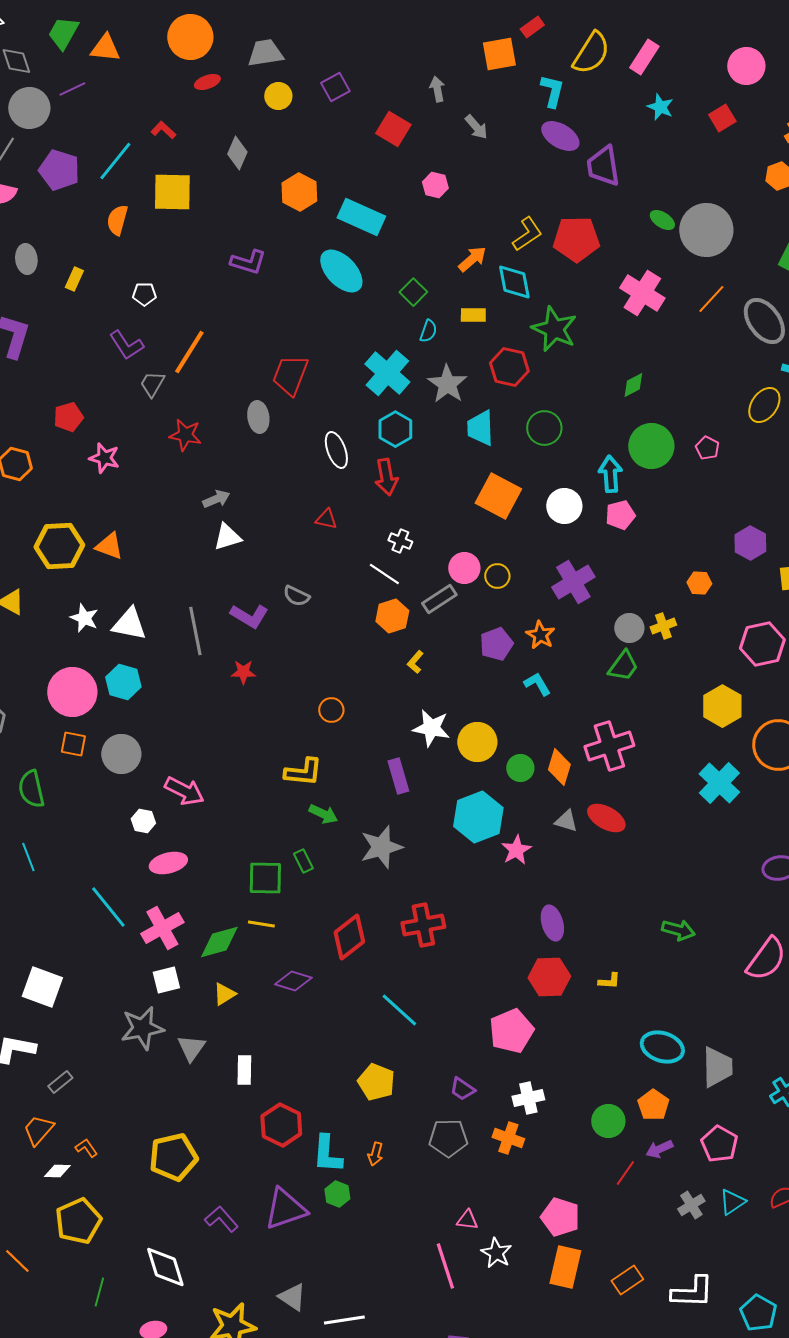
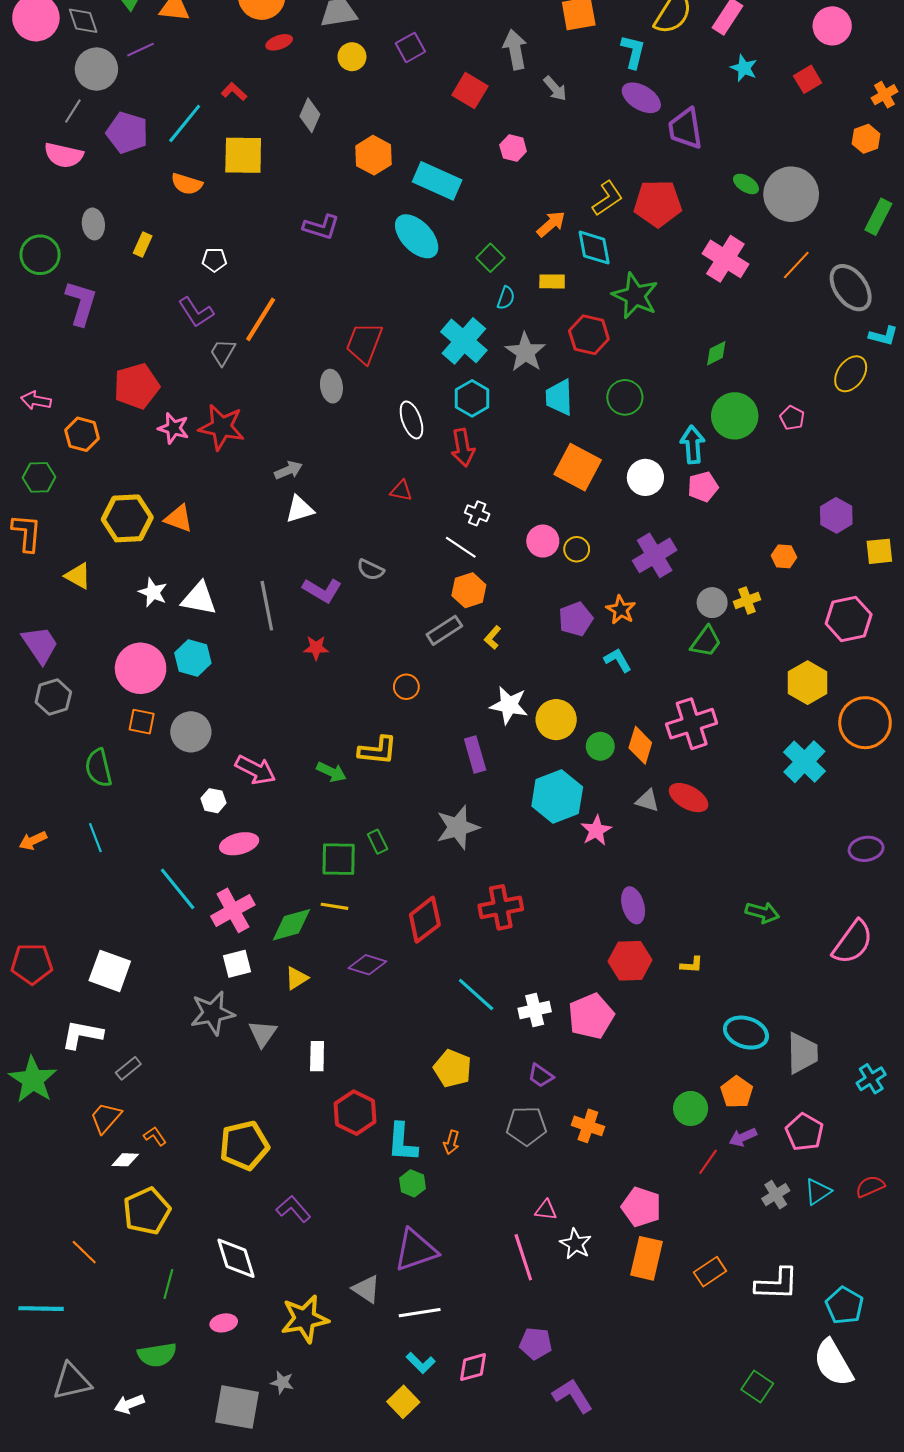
gray arrow: (437, 89) -> (515, 50), size x1.5
orange semicircle: (117, 220) -> (187, 184), turned -88
red pentagon: (68, 417) -> (136, 386), size x1.5
red star: (185, 435) -> (222, 427), moved, size x1.4
gray rectangle: (439, 599) -> (444, 630), moved
green arrow: (323, 814) -> (331, 772), moved
white cross: (528, 1098) -> (535, 1010), moved
purple triangle: (285, 1209) -> (416, 1250), moved

